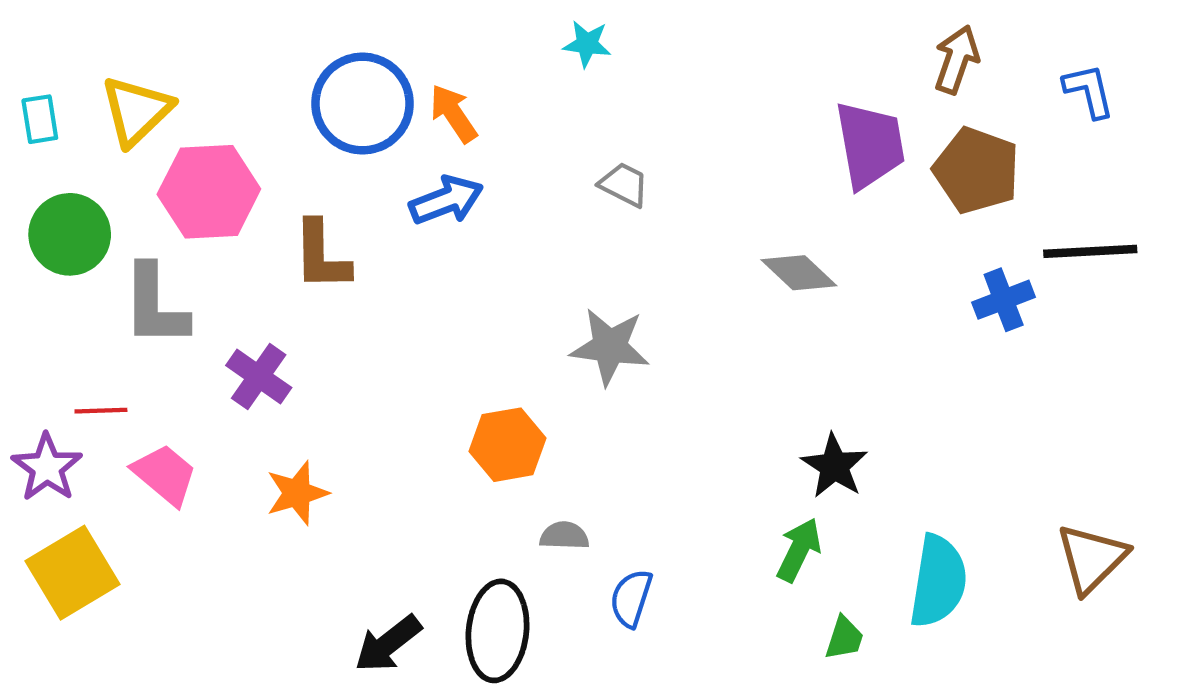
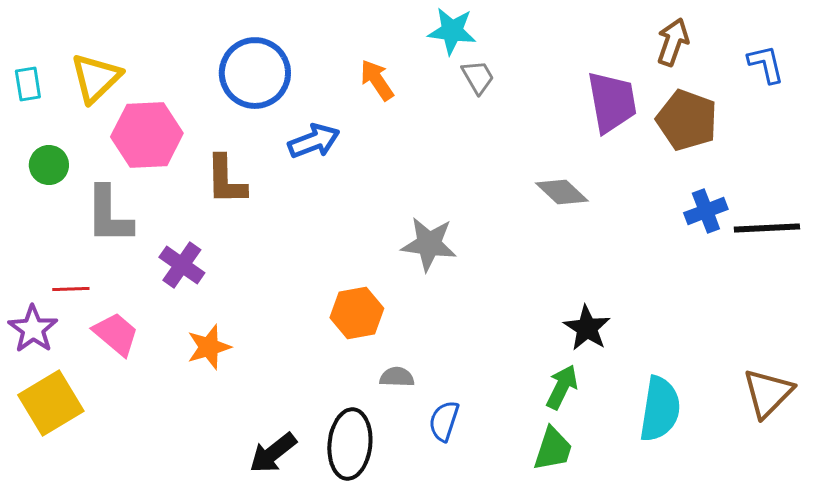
cyan star: (587, 44) -> (452, 31), moved, size x1.4
orange arrow: (453, 114) -> (377, 80), moved
gray trapezoid: (624, 185) -> (478, 77), moved, turned 33
green circle: (70, 234) -> (49, 165), size x0.7
black line: (1090, 251) -> (767, 228), moved
green trapezoid: (844, 638) -> (553, 449), moved, size x1.4

